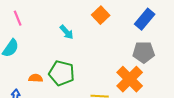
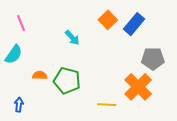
blue rectangle: (145, 19) -> (134, 24), moved
orange semicircle: (36, 78) -> (40, 75), moved

